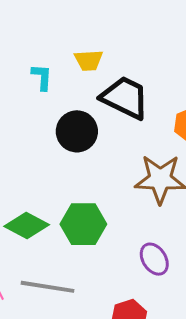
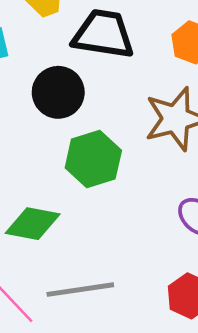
green hexagon: (83, 224) -> (93, 159), moved

